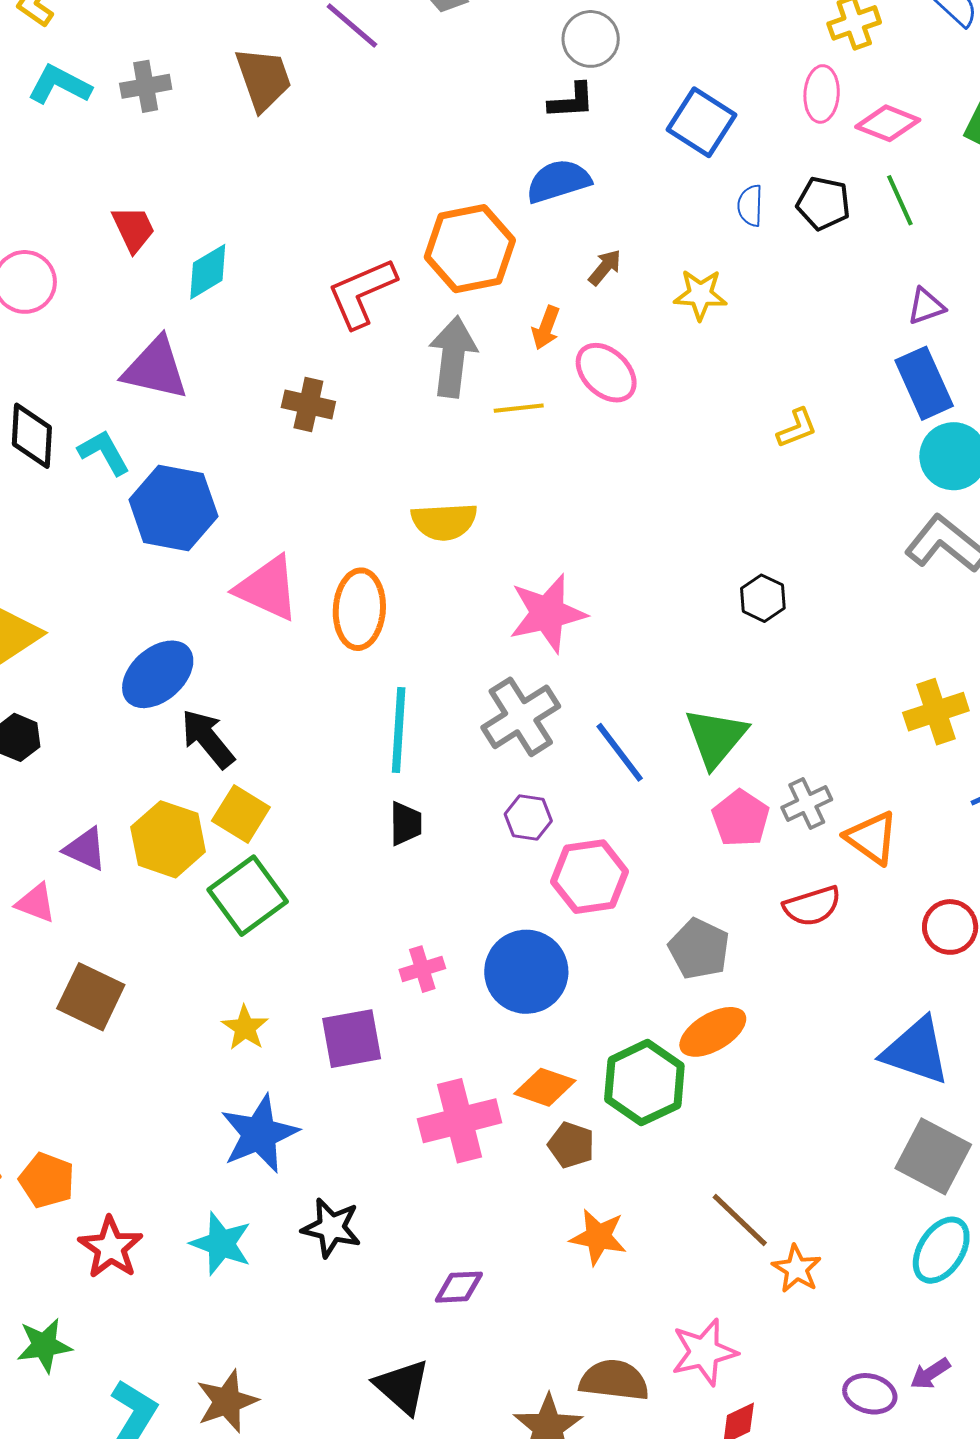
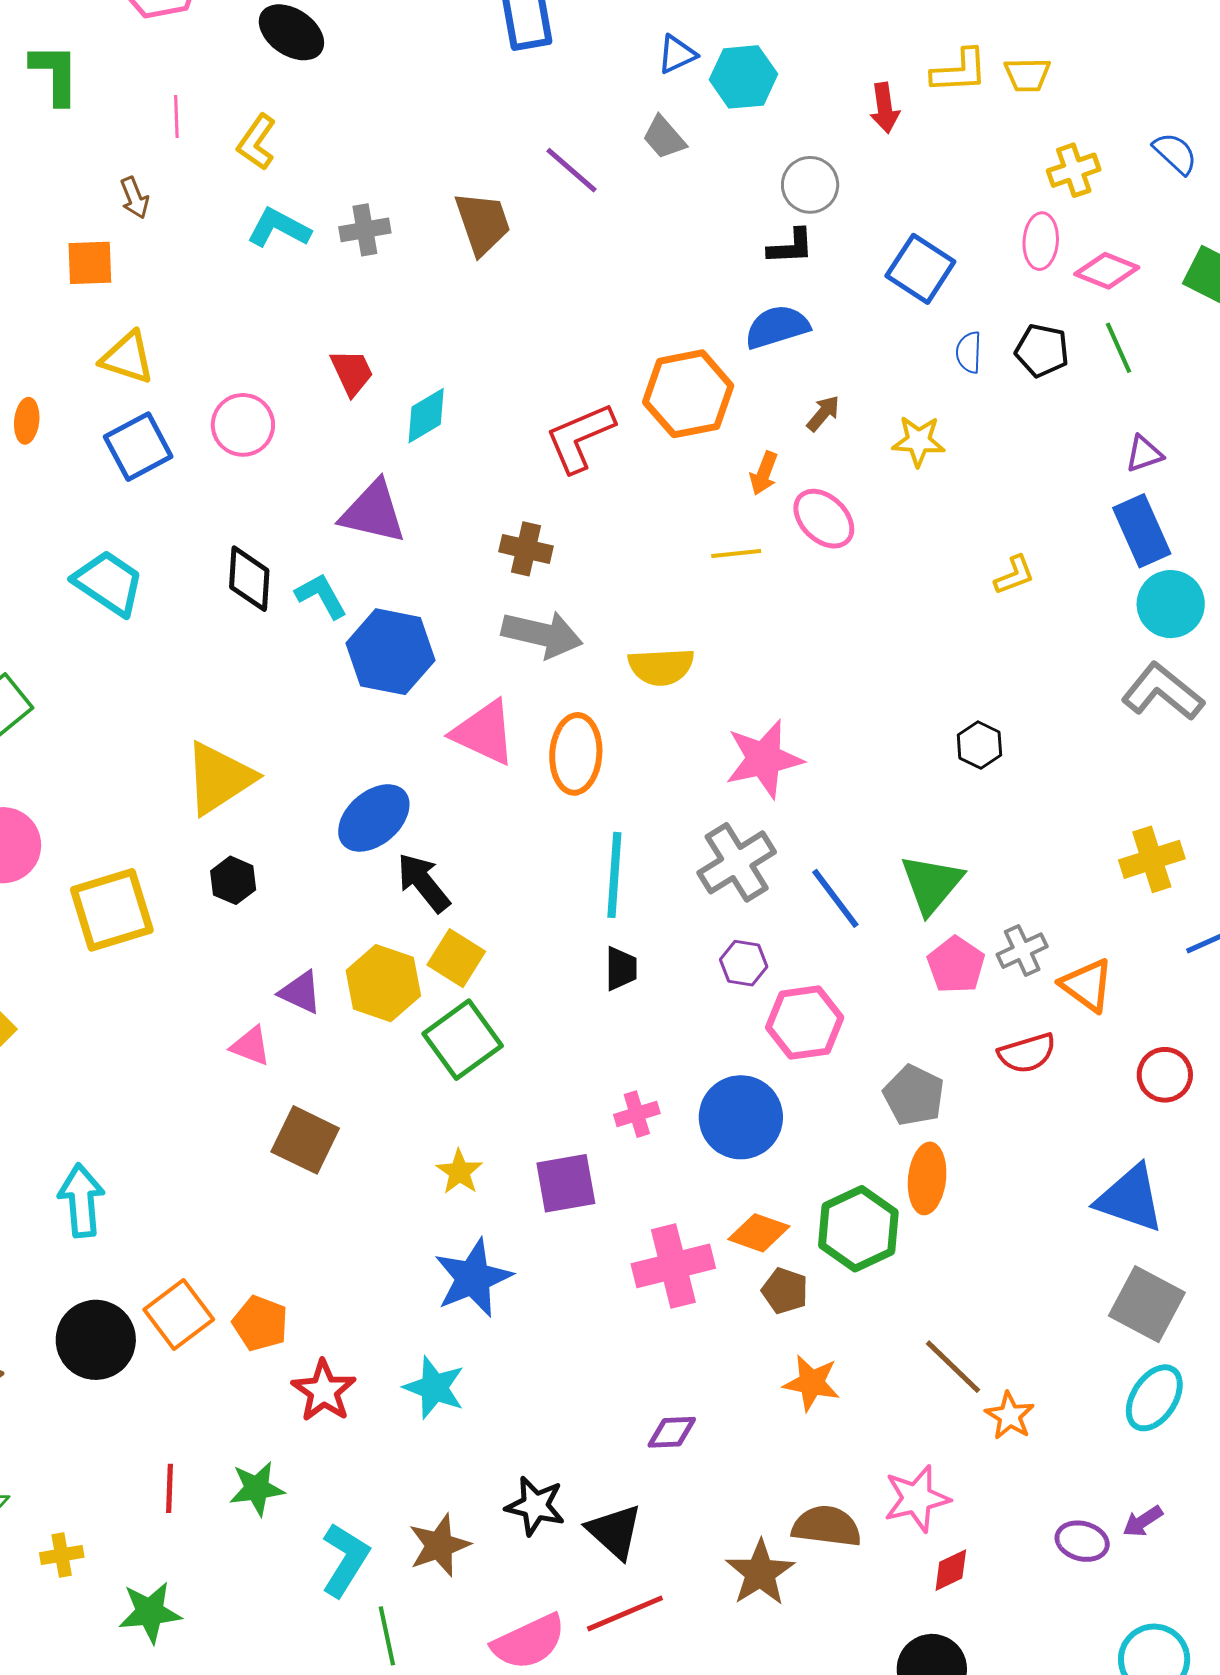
gray arrow: (453, 357) -> (542, 634), moved, turned 96
orange ellipse: (713, 1032) -> (927, 1178), turned -54
black star: (331, 1228) -> (535, 1506), moved

